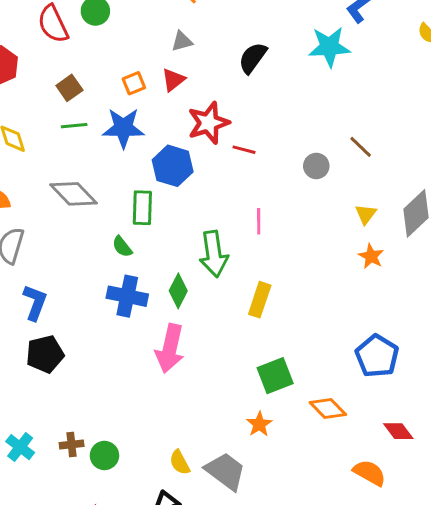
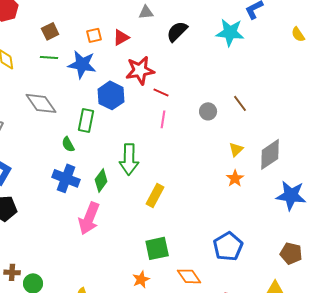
gray triangle: (182, 41) -> (146, 12), moved
pink line: (259, 221) -> (163, 119), moved

